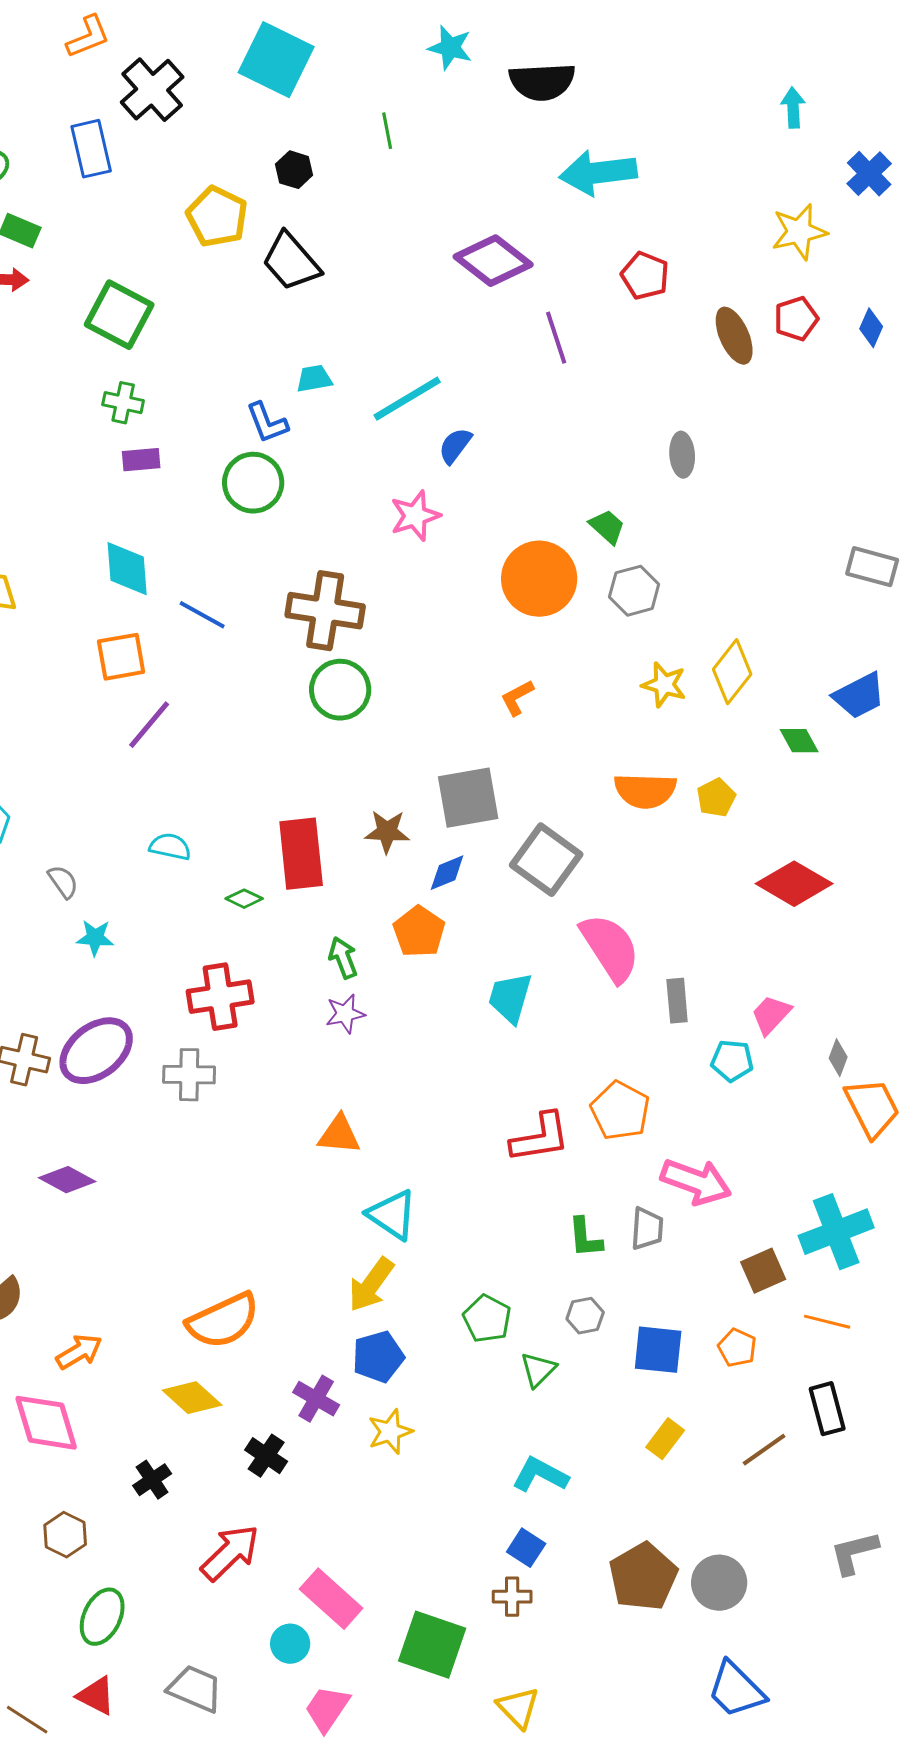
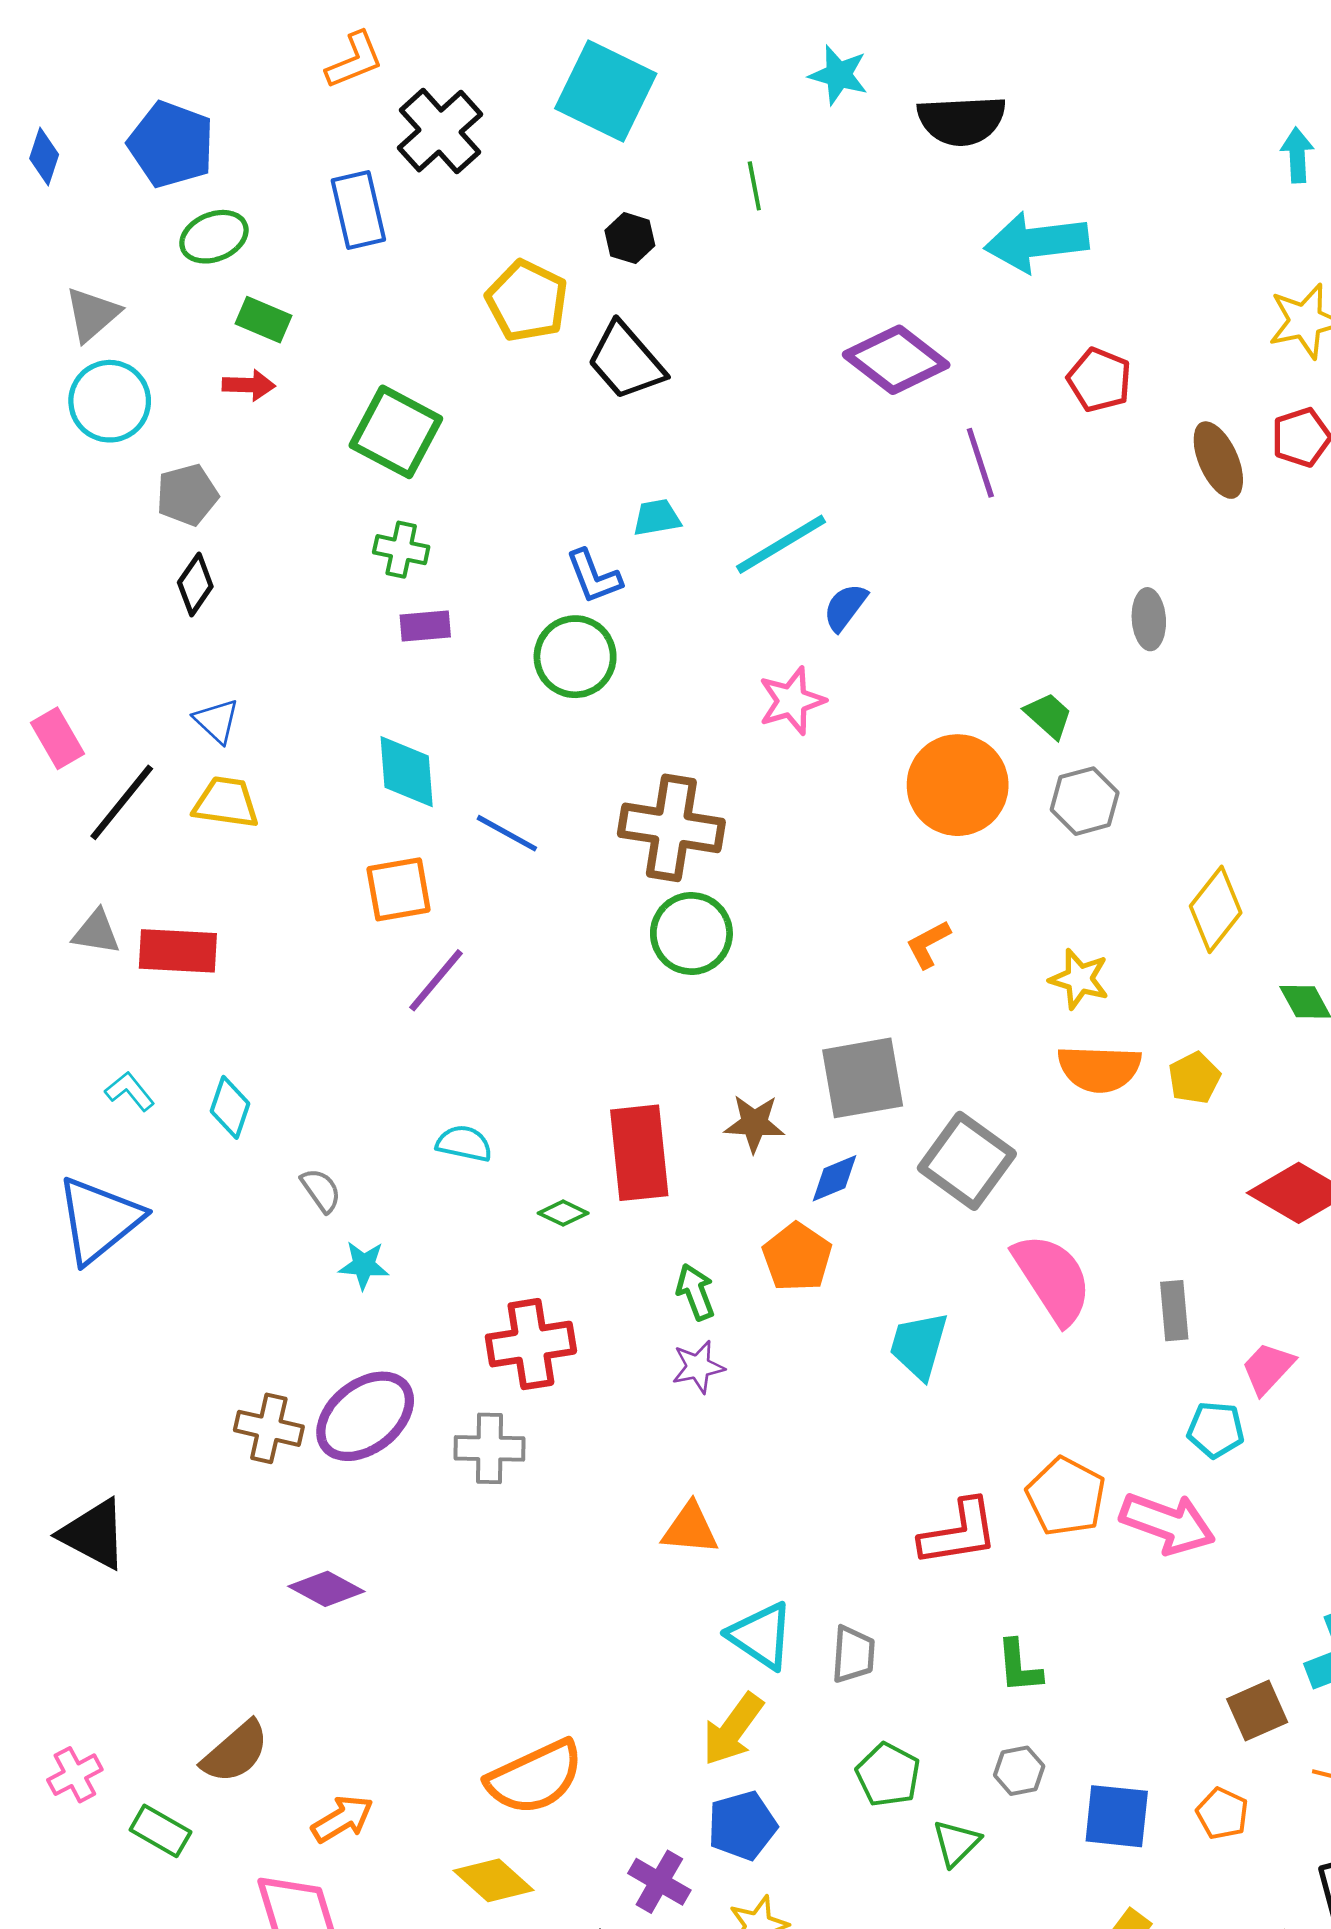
yellow star: (664, 685) -> (1079, 979), moved
gray rectangle: (677, 1001) -> (1174, 1311), moved
pink arrow: (696, 1182) -> (1168, 1523), moved
gray trapezoid: (647, 1229) -> (853, 1654), moved

